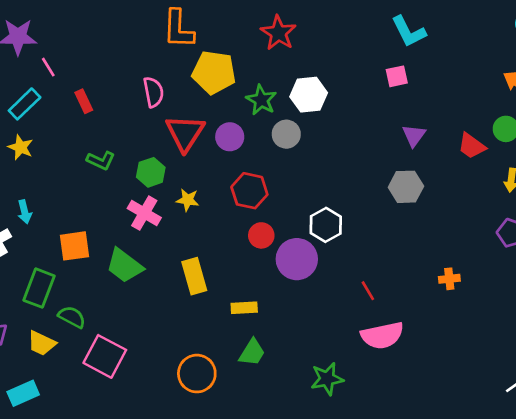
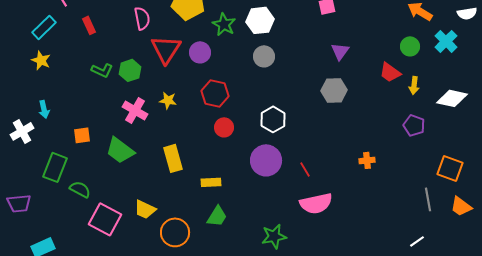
gray circle: (286, 134) -> (264, 56), moved
red trapezoid: (472, 146) -> (390, 72), moved
green hexagon: (151, 172) -> (130, 70), moved
orange square: (75, 246) -> (82, 135), size x0.7
purple circle: (297, 259) -> (266, 160), moved
yellow trapezoid: (42, 343) -> (145, 209), moved

